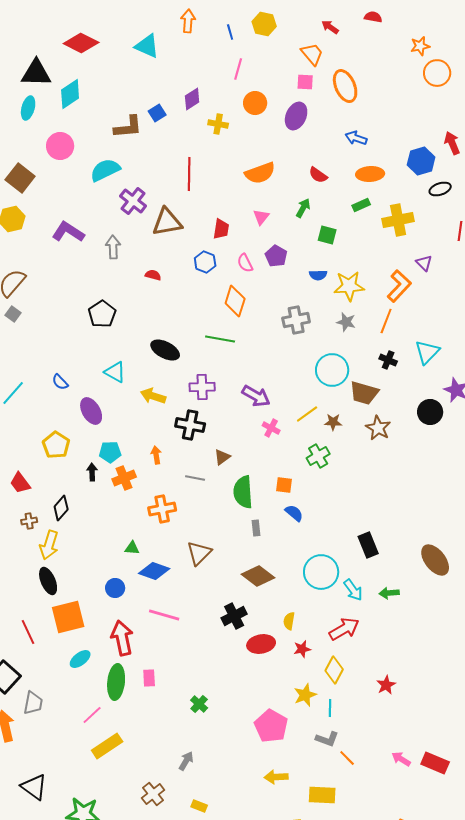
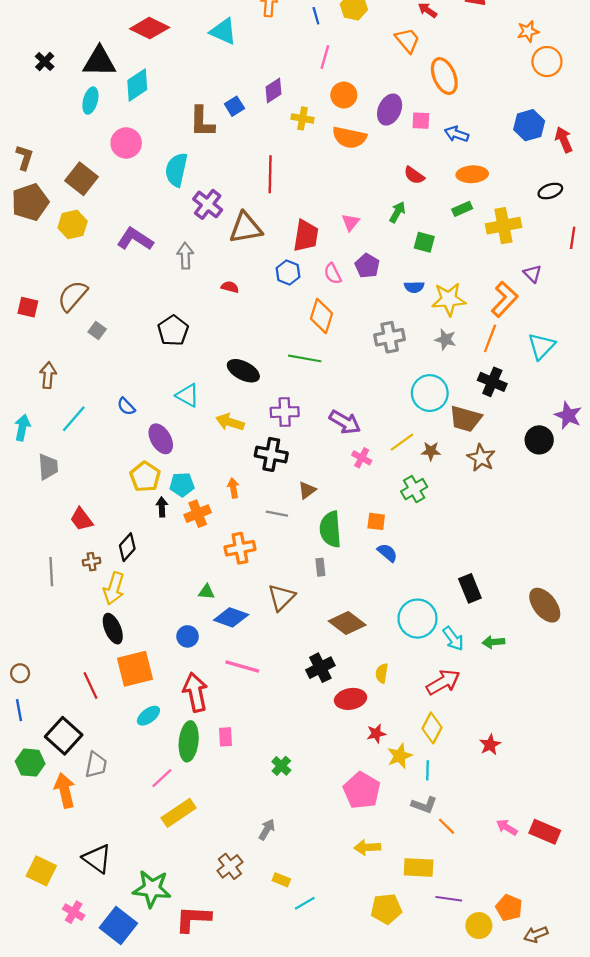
pink square: (305, 82) -> (421, 121), moved
brown L-shape: (128, 127) -> (202, 122), turned 96
blue hexagon: (421, 161) -> (529, 125), moved
cyan semicircle: (105, 170) -> (176, 170), turned -52
orange semicircle: (260, 173) -> (349, 137), moved, turned 32
red trapezoid: (221, 229) -> (306, 236), size x1.4
gray square: (13, 314) -> (97, 331), moved
cyan triangle: (427, 352) -> (541, 346), moved
black cross: (388, 360) -> (492, 382), size x1.4
yellow pentagon: (56, 445) -> (145, 477), moved
gray rectangle: (256, 528) -> (320, 567), moved
red star: (302, 649) -> (376, 734), moved

